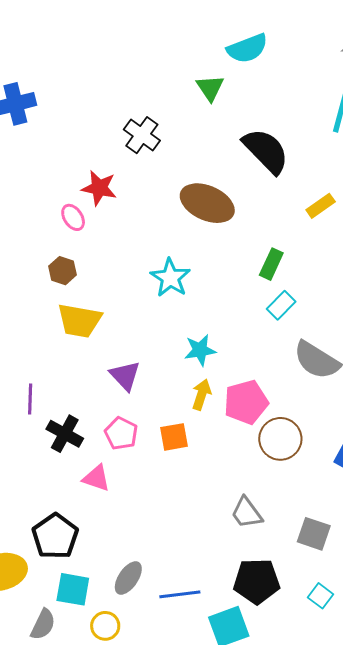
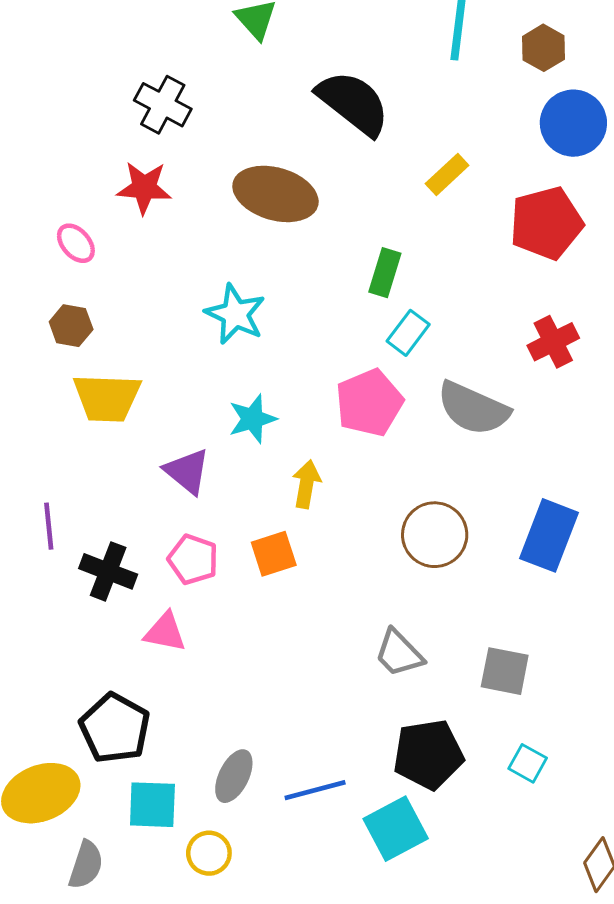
red star: (99, 188) -> (144, 188), moved
cyan star: (200, 350) -> (252, 419), moved
pink pentagon: (246, 402) -> (369, 403), moved
gray semicircle: (43, 624) -> (86, 865), moved

